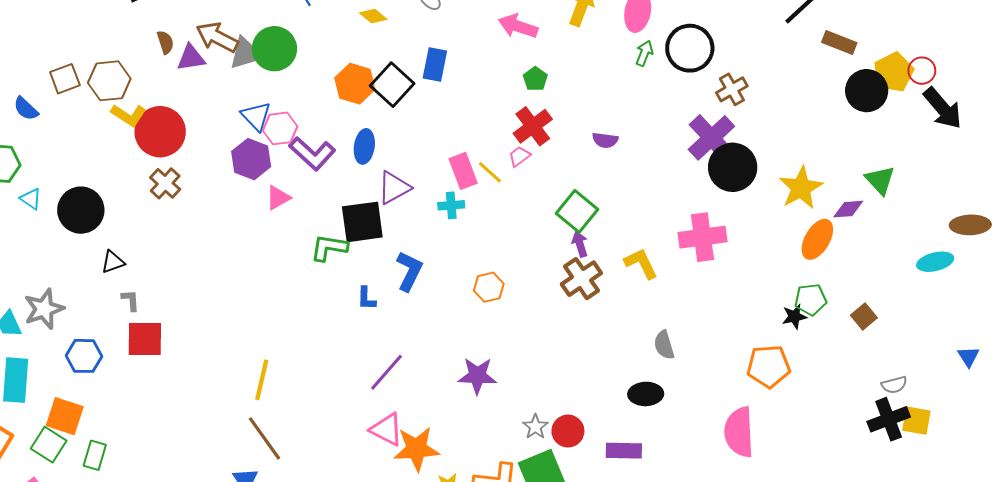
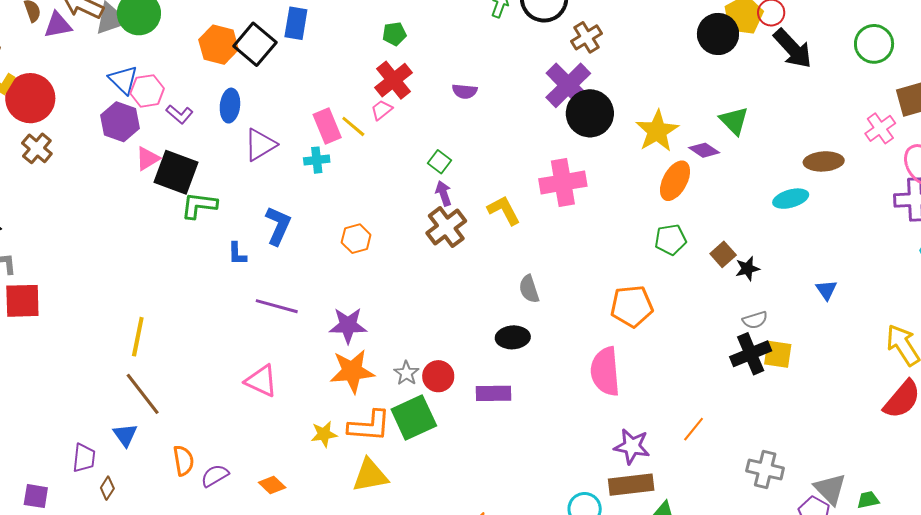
green pentagon: (535, 79) -> (394, 34), turned 30
purple L-shape: (312, 153) -> (179, 114), size x0.6
purple diamond: (848, 209) -> (704, 150), turned 40
green square: (577, 211) -> (440, 162), size x0.6
black square: (362, 222) -> (176, 172), moved, turned 30
black star: (794, 317) -> (747, 269), moved
purple line: (387, 372) -> (277, 306), moved, turned 66
orange star: (417, 449) -> (352, 371), moved

